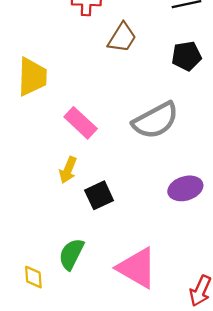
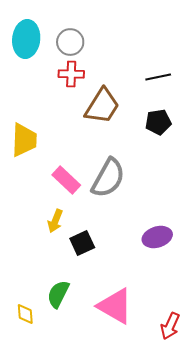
brown trapezoid: (122, 38) -> (102, 106), size x1.4
gray semicircle: (155, 120) -> (108, 178), moved, turned -33

